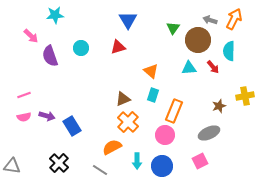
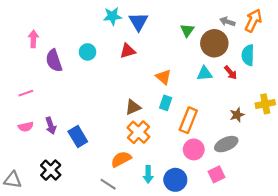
cyan star: (55, 15) -> (112, 16), moved
pink arrow: (31, 36) -> (33, 39), turned -133
pink line: (24, 95) -> (26, 93), moved
purple arrow: (47, 116) -> (51, 126), turned 56
pink circle: (165, 135) -> (194, 149), moved
black cross: (59, 163) -> (51, 170), moved

